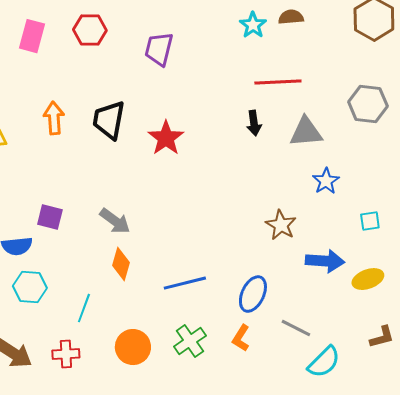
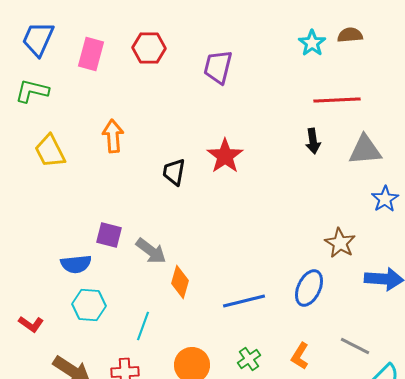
black trapezoid: (109, 120) -> (174, 172), moved, size x0.7
gray arrow: (115, 221) -> (151, 251), moved
blue ellipse: (253, 294) -> (309, 288), moved
green cross: (190, 341) -> (249, 359), size x0.7

